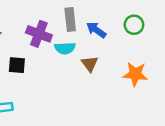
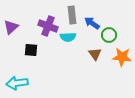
green circle: (134, 25) -> (109, 35), moved
brown triangle: (90, 64) -> (95, 54), moved

